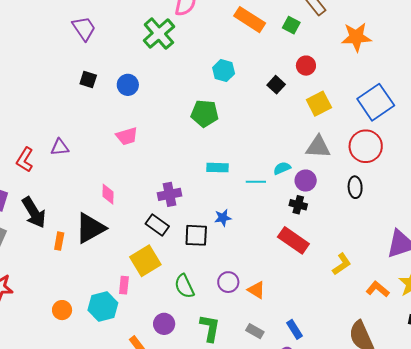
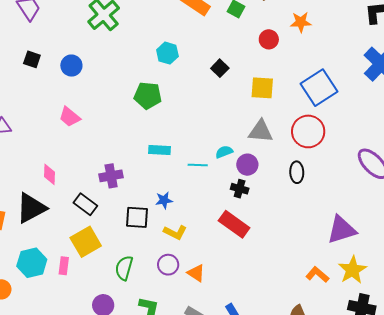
orange star: (356, 37) -> (301, 22), size x0.7
red circle: (306, 66) -> (269, 39), moved
yellow square: (319, 104) -> (262, 88), turned 30
pink trapezoid: (127, 136) -> (70, 117), turned 55
black rectangle: (157, 225) -> (85, 204), moved
yellow L-shape: (342, 264) -> (175, 232), moved, turned 60
green semicircle: (184, 286) -> (124, 268), turned 40
cyan hexagon: (103, 306) -> (32, 263), moved

